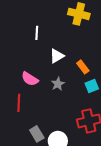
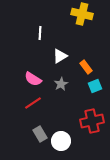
red line: (19, 103) -> (33, 103), moved, turned 54

